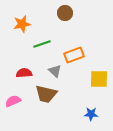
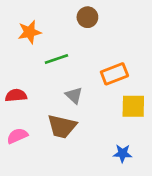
orange rectangle: (74, 55) -> (114, 74), moved
red semicircle: (24, 73) -> (16, 95), moved

